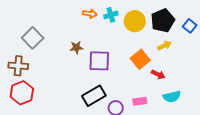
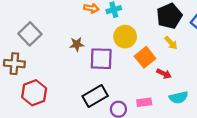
yellow circle: (135, 21) -> (125, 37), moved
yellow arrow: (164, 46) -> (171, 43), turned 72
red hexagon: (22, 93) -> (34, 93), moved

